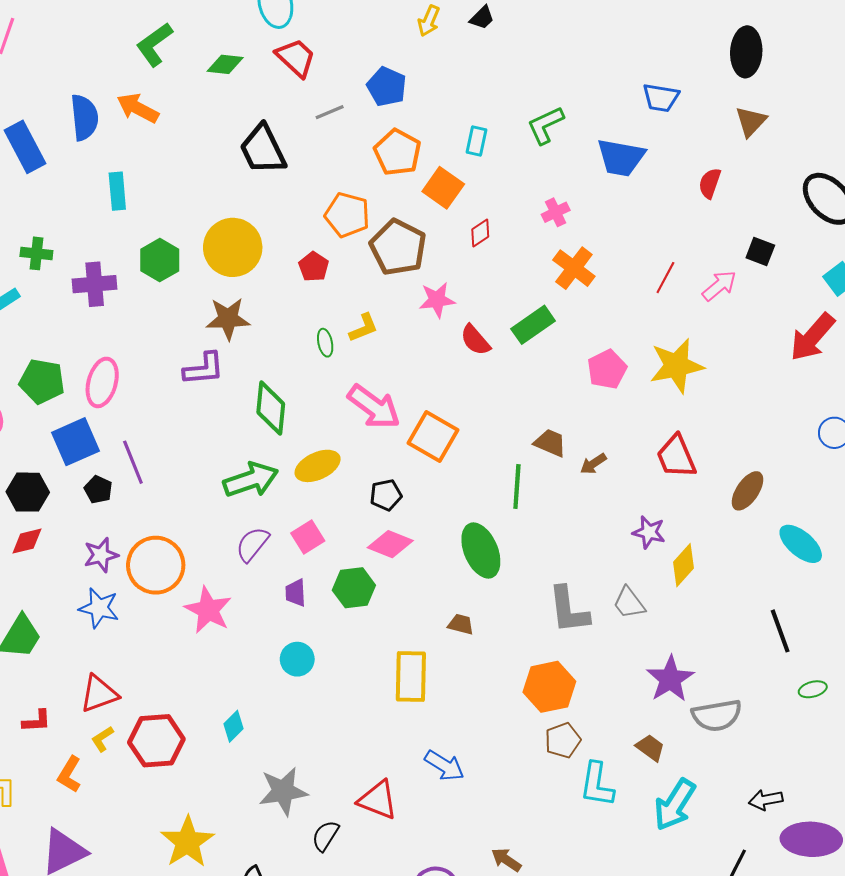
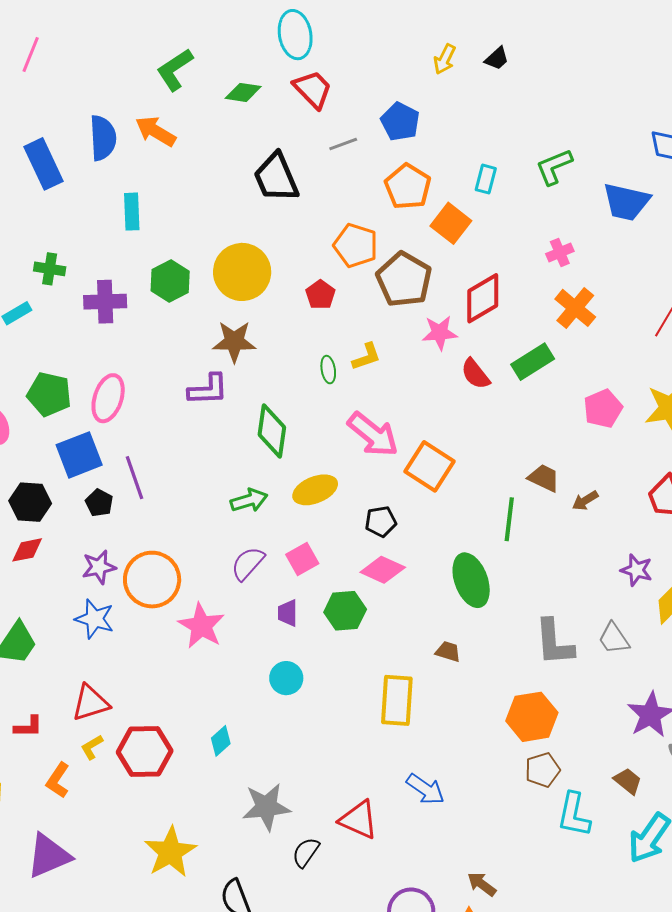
red diamond: (480, 233) -> (483, 298), moved, size x1.8
green arrow: (251, 480) -> (249, 500), size x0.7

